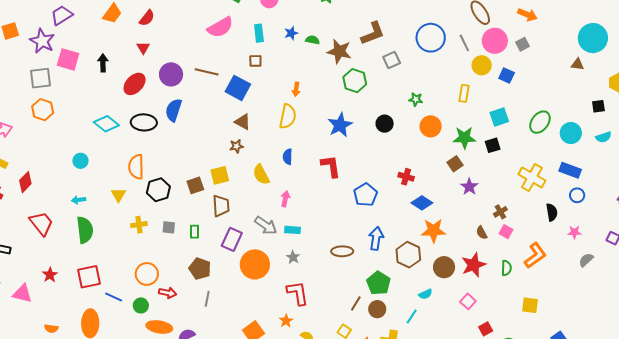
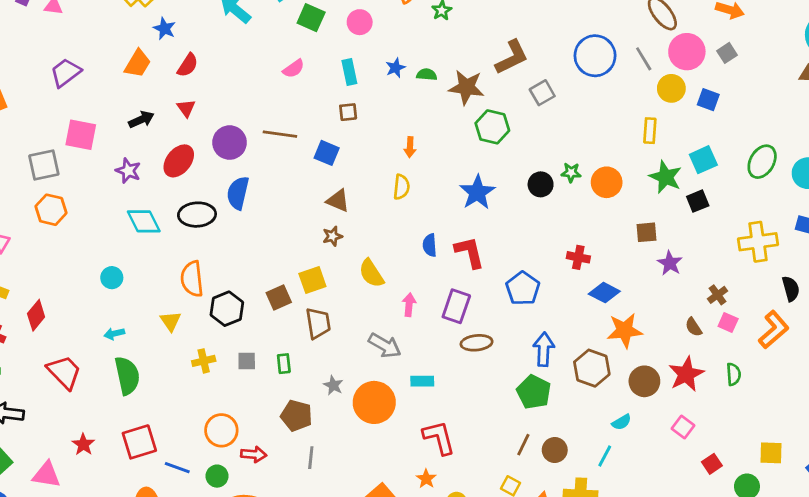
pink semicircle: (220, 27) -> (294, 69), size x0.6
purple star: (42, 41) -> (128, 171), moved, size x0.7
black arrow: (103, 63) -> (141, 120), moved, turned 72
blue square: (238, 88) -> (327, 153), size x0.7
green star: (416, 99) -> (571, 172), moved
yellow semicircle: (288, 116) -> (401, 187), size x0.7
cyan diamond: (106, 124) -> (144, 221), turned 30
green star: (464, 138) -> (666, 177), moved, turned 30
blue semicircle: (288, 157) -> (430, 245), moved
brown square: (455, 164) -> (646, 232), turned 35
yellow cross: (532, 177) -> (758, 242), turned -32
cyan rectangle: (292, 230) -> (422, 381), moved
purple rectangle: (232, 239) -> (456, 306), moved
brown ellipse: (342, 251) -> (477, 343), moved
orange L-shape: (535, 256) -> (774, 330), moved
gray star: (293, 257) -> (333, 385), moved
green pentagon: (379, 283) -> (534, 392), moved
yellow square: (530, 305) -> (771, 453), moved

